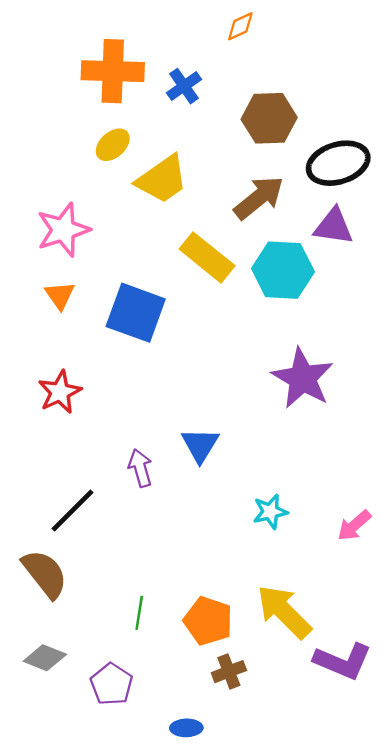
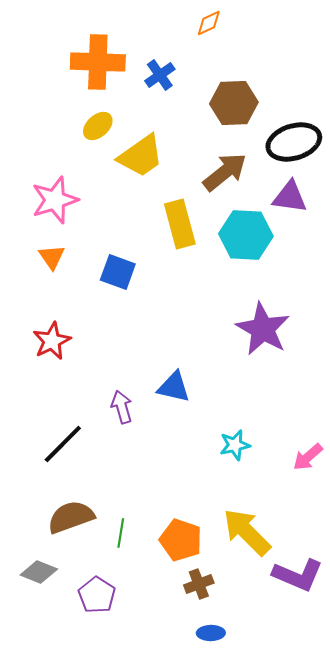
yellow rectangle: (207, 257) -> (180, 224), turned 36
blue square: (136, 313) -> (118, 272), size x0.7
blue triangle: (200, 445) -> (174, 387), turned -48
brown semicircle: (45, 574) -> (71, 517), moved, turned -72
blue ellipse: (186, 728) -> (211, 633), moved

